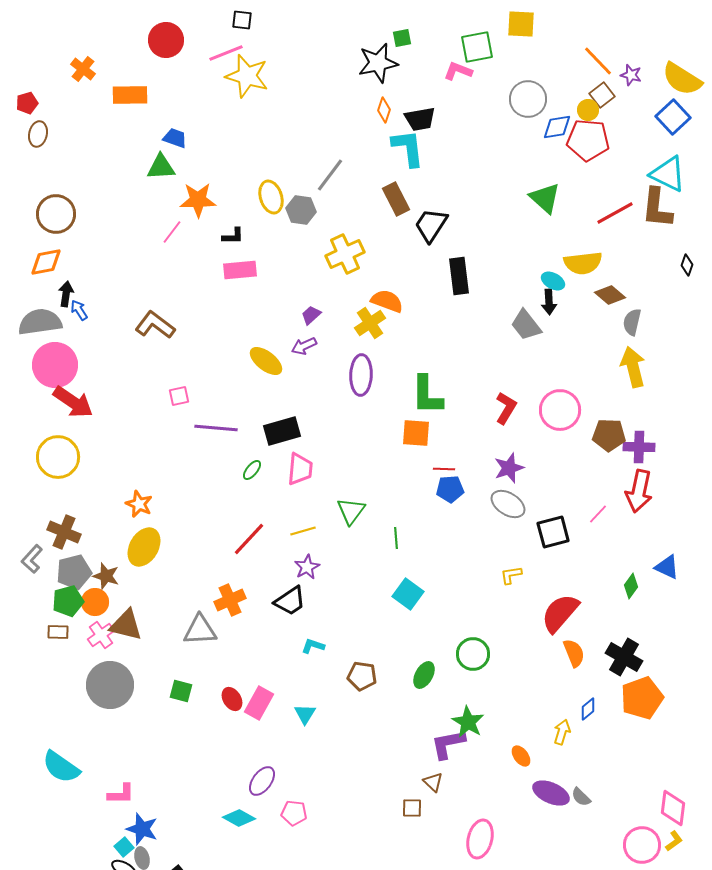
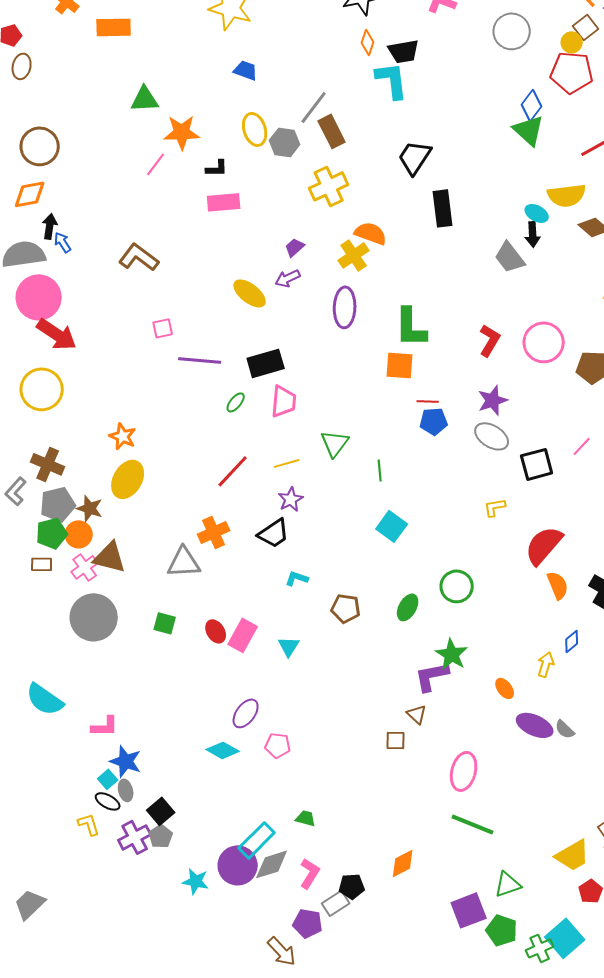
blue diamond: (557, 127) -> (532, 105), moved, turned -44
blue trapezoid: (175, 138) -> (246, 70), moved
brown rectangle: (396, 199) -> (332, 131), moved

